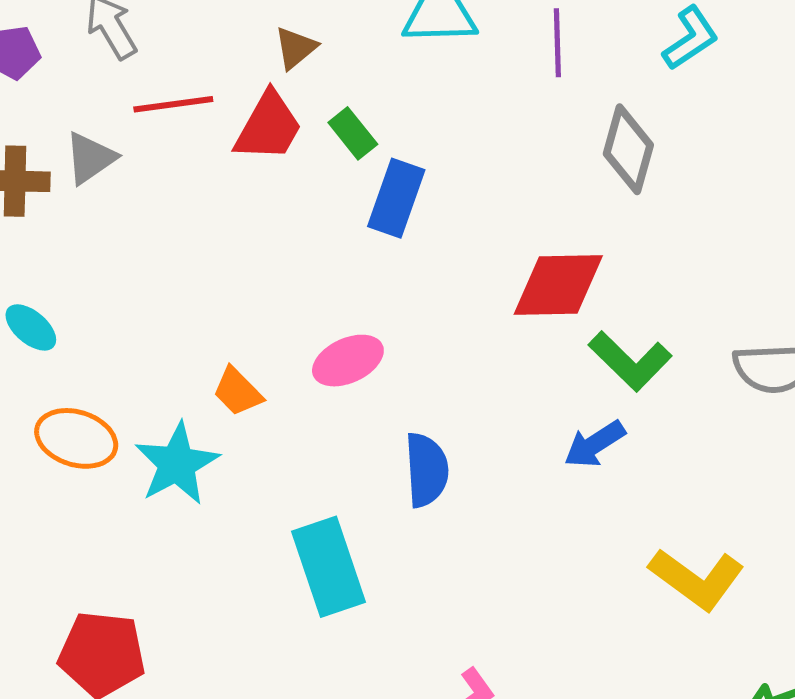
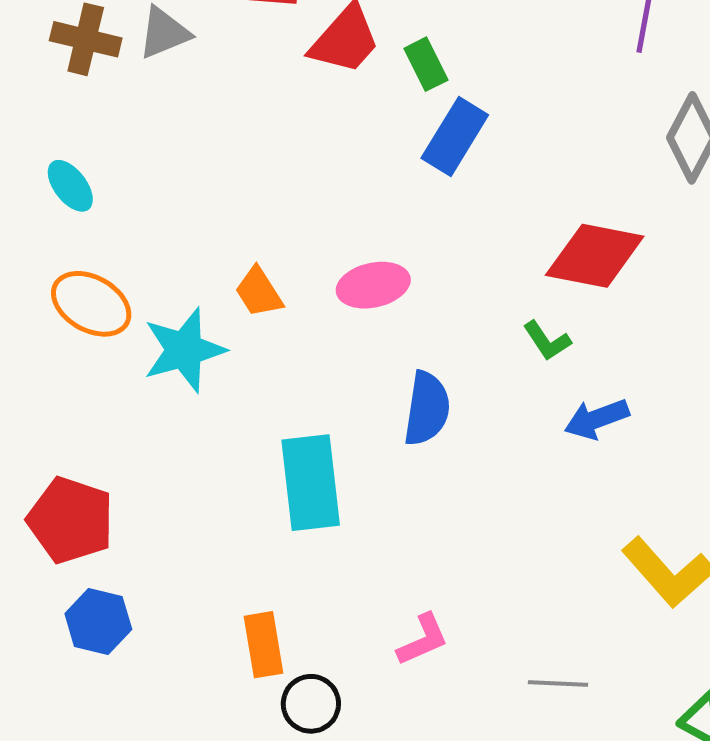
green L-shape: (630, 361) -> (547, 341), moved, size x0.6

